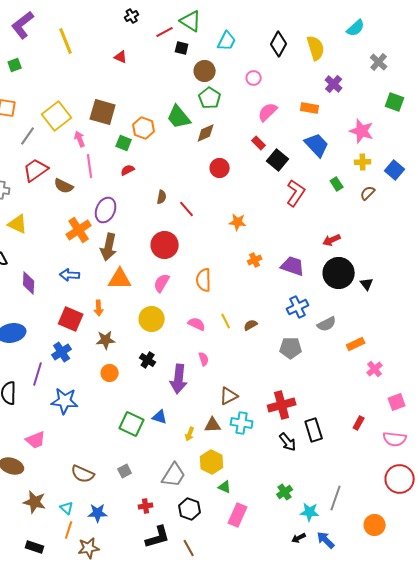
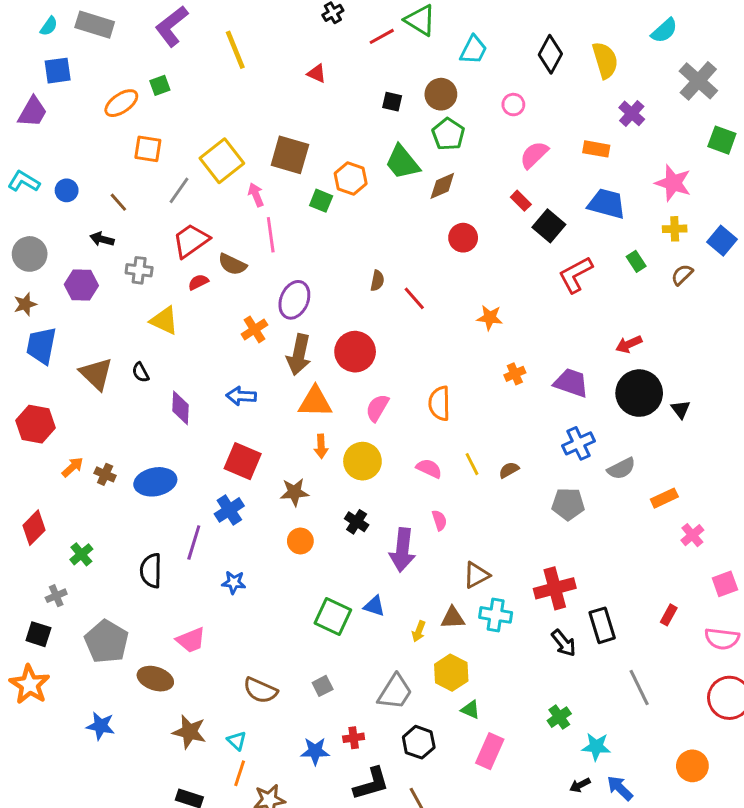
black square: (182, 48) -> (392, 102), moved
gray cross: (379, 62) -> (698, 81), size x1.5
blue trapezoid: (317, 145) -> (607, 204), turned -32
red semicircle: (128, 170) -> (198, 282), moved
red L-shape: (296, 193) -> (576, 275), turned -152
orange cross: (79, 230) -> (254, 329), size x0.7
red circle: (165, 245) -> (355, 352), moved
orange arrow: (99, 308) -> (321, 446), moved
blue star: (65, 401) -> (234, 582), size x0.6
gray line: (336, 498) -> (639, 687), moved, turned -45
blue star: (98, 513) -> (315, 751), moved

